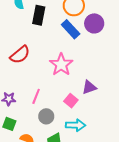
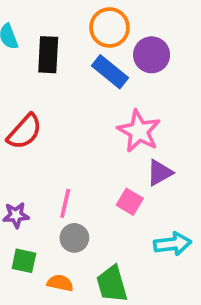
pink star: (61, 65) -> (139, 131), moved
gray circle: (46, 116) -> (74, 238), moved
cyan arrow: (76, 125) -> (173, 244), moved

